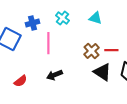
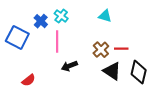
cyan cross: (62, 18) -> (61, 16), moved
blue cross: (32, 23) -> (41, 21), turned -32
black arrow: (54, 75) -> (69, 66), moved

